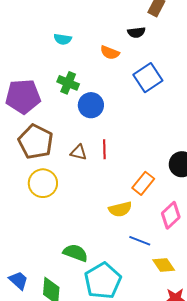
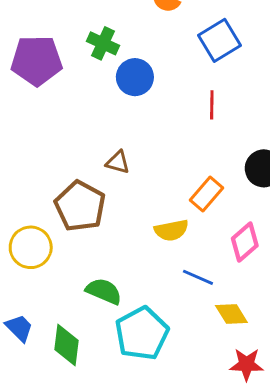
brown pentagon: (36, 142) -> (80, 206), moved
red line: (104, 149) -> (212, 105), moved
brown triangle: (79, 152) -> (118, 162), moved
yellow circle: (43, 183) -> (31, 247), moved

